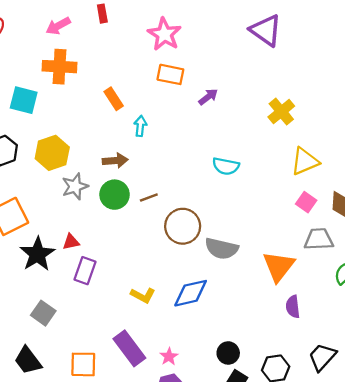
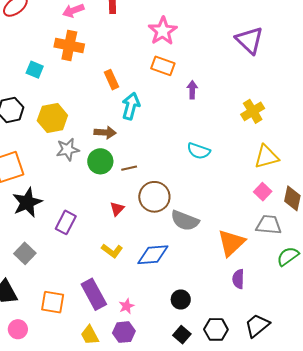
purple arrow: (208, 97) -> (192, 90), turned -60
cyan square: (24, 100) -> (35, 70), size x0.7
cyan arrow: (140, 126) -> (131, 106), size x1.5
red triangle: (71, 242) -> (117, 209), moved, turned -42
black circle: (228, 353) -> (181, 299), moved

